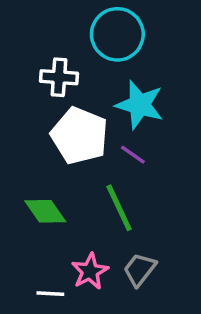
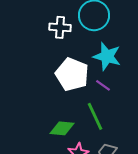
white cross: (59, 77) -> (60, 27), moved
green diamond: (45, 211) -> (62, 128), moved, turned -50

